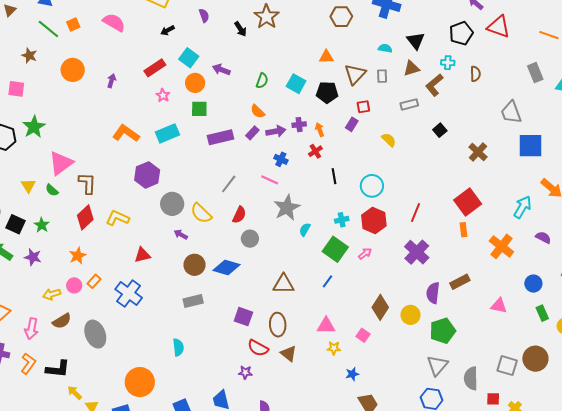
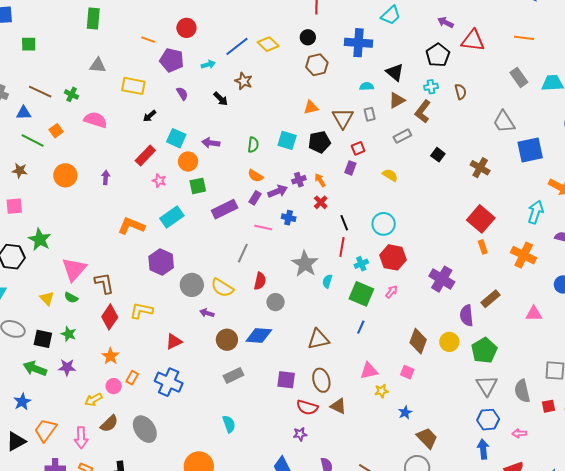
brown star: (267, 17) -> (244, 81), size x0.7
pink line: (270, 180) -> (263, 228), moved
red line: (416, 213) -> (342, 247), moved

